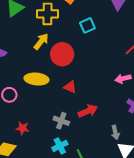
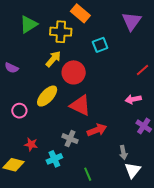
yellow ellipse: (36, 79) -> (47, 96), turned -55
red triangle: (70, 87) -> (80, 105), size x1.6
cyan cross: (60, 146) -> (54, 159), moved

